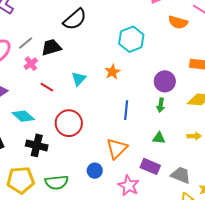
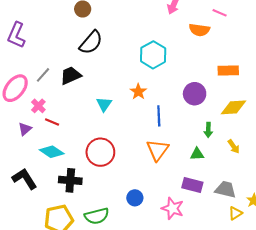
pink cross: (31, 64) -> (38, 106), moved
red line: (47, 87) -> (52, 122), moved
green arrow: (161, 105) -> (208, 130), moved
blue line: (126, 110) -> (159, 116), moved
yellow arrow: (194, 136) -> (234, 147), turned 64
orange triangle: (117, 148) -> (158, 150), moved

